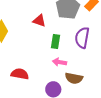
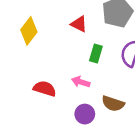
pink arrow: (59, 62) -> (81, 82), moved

